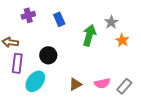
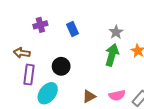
gray star: (111, 22) -> (116, 32), moved
green arrow: (89, 35) -> (112, 55), moved

